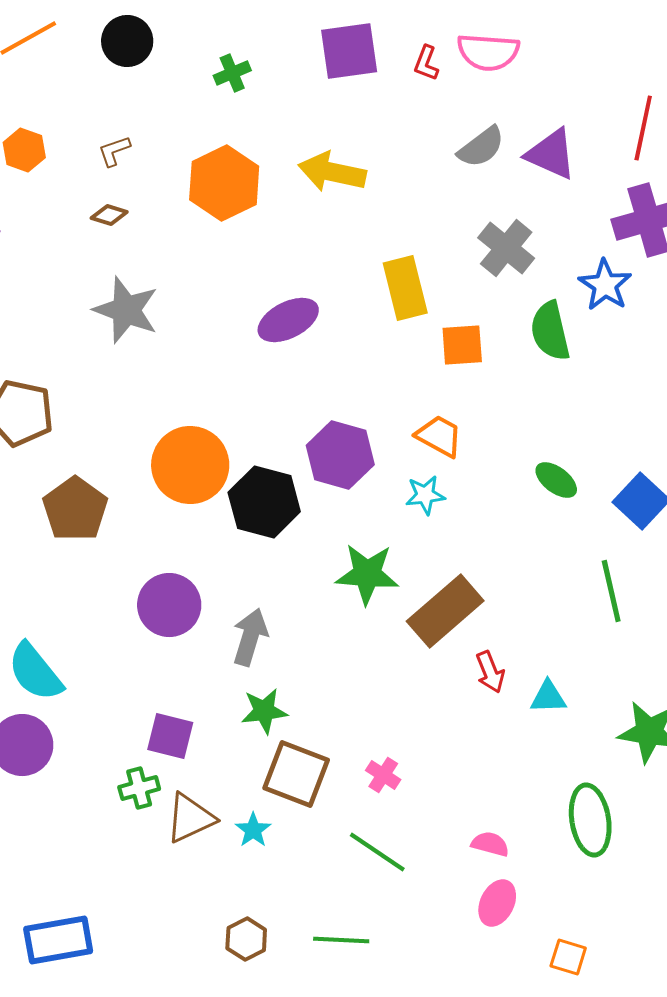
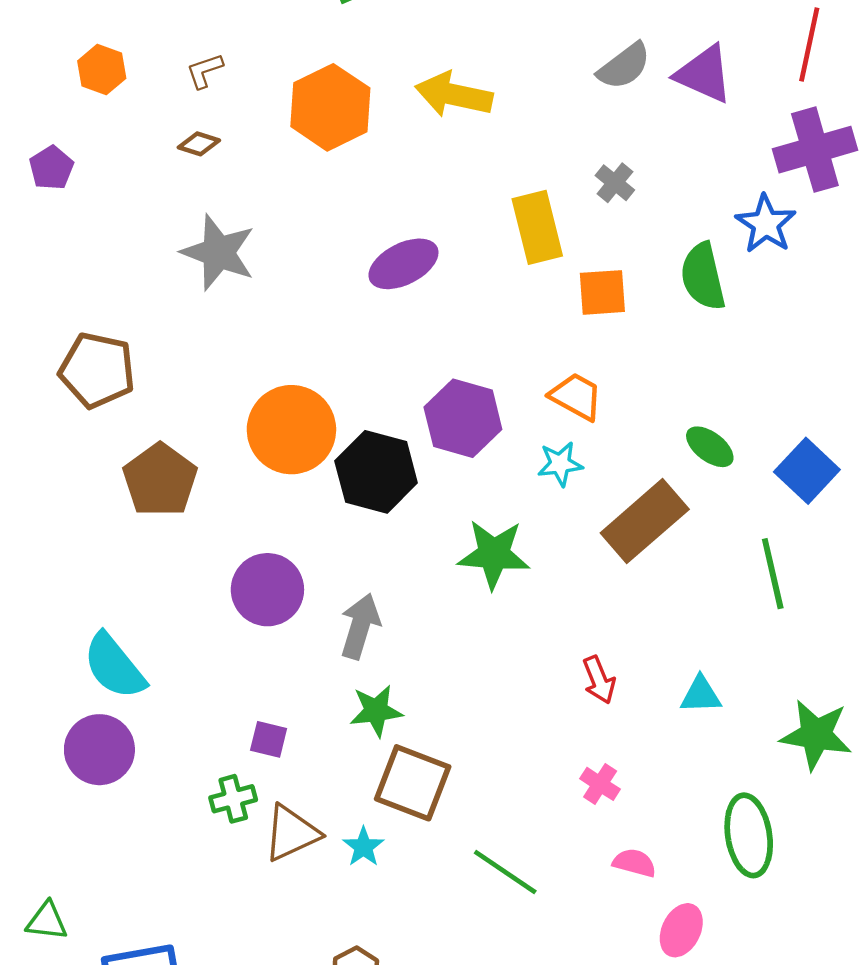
gray cross: (506, 248) -> (615, 183), moved, size x0.6
brown rectangle: (445, 611) -> (645, 521), moved
red arrow: (490, 672) -> (599, 680), moved
purple square: (170, 736) -> (269, 739), size x0.7
pink cross: (383, 775) -> (600, 784), moved
pink ellipse: (497, 903) -> (681, 930), moved

